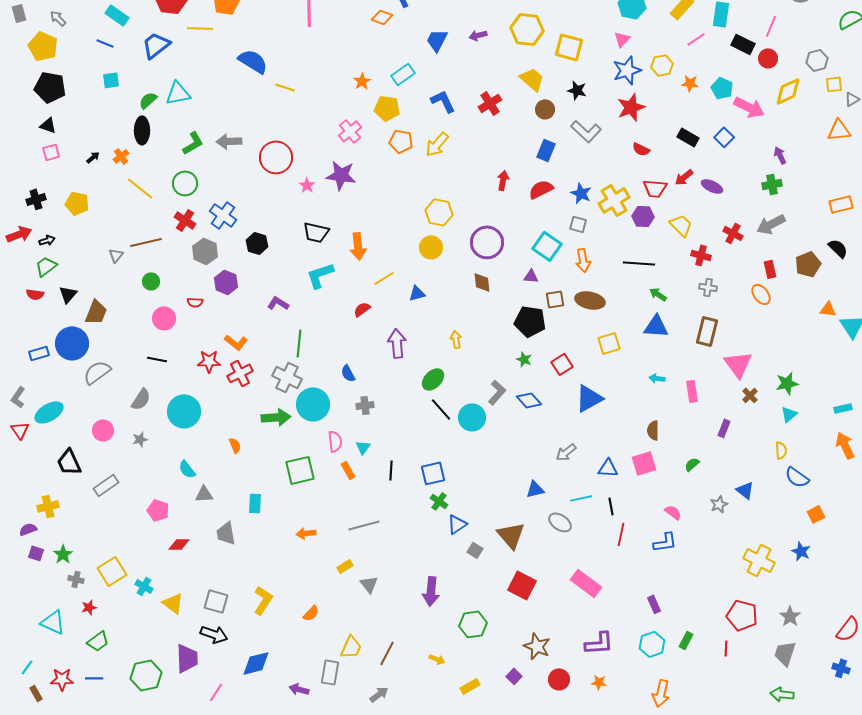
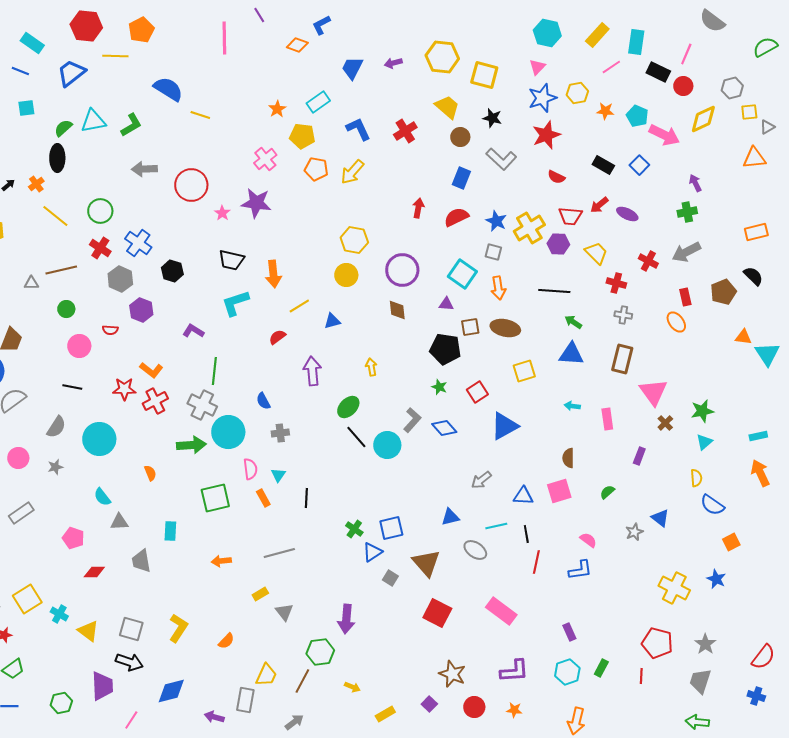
green L-shape: (193, 143) -> (131, 125), moved
gray triangle: (116, 255) -> (31, 283), turned 49
blue square: (433, 473) -> (391, 528), moved
green hexagon: (473, 624) -> (320, 652), moved
green hexagon: (146, 675) -> (61, 703), size x0.7

